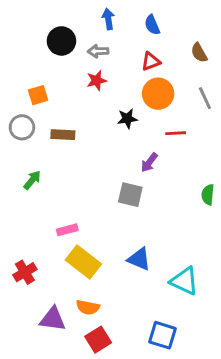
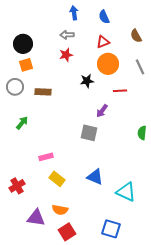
black circle: (61, 41) -> (23, 44), moved
yellow rectangle: (83, 262) -> (57, 179), size x0.7

